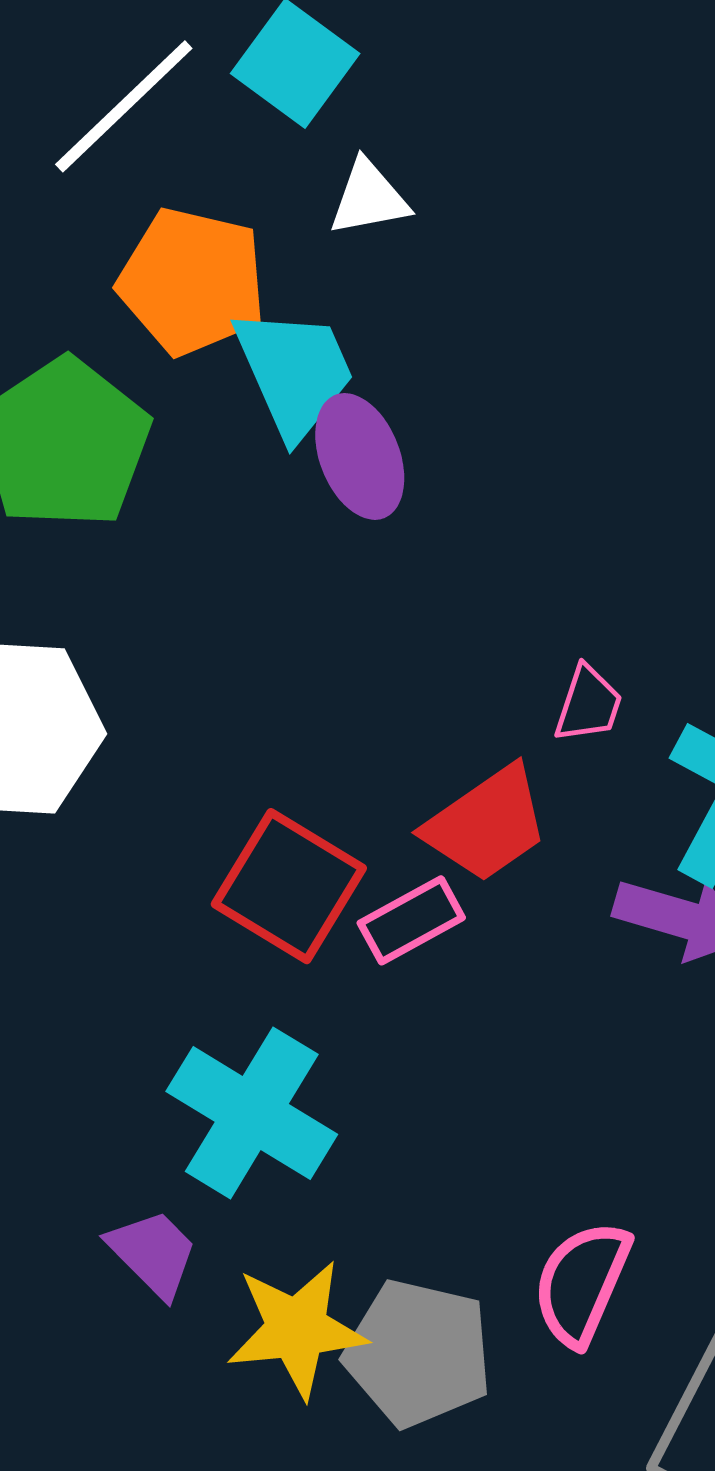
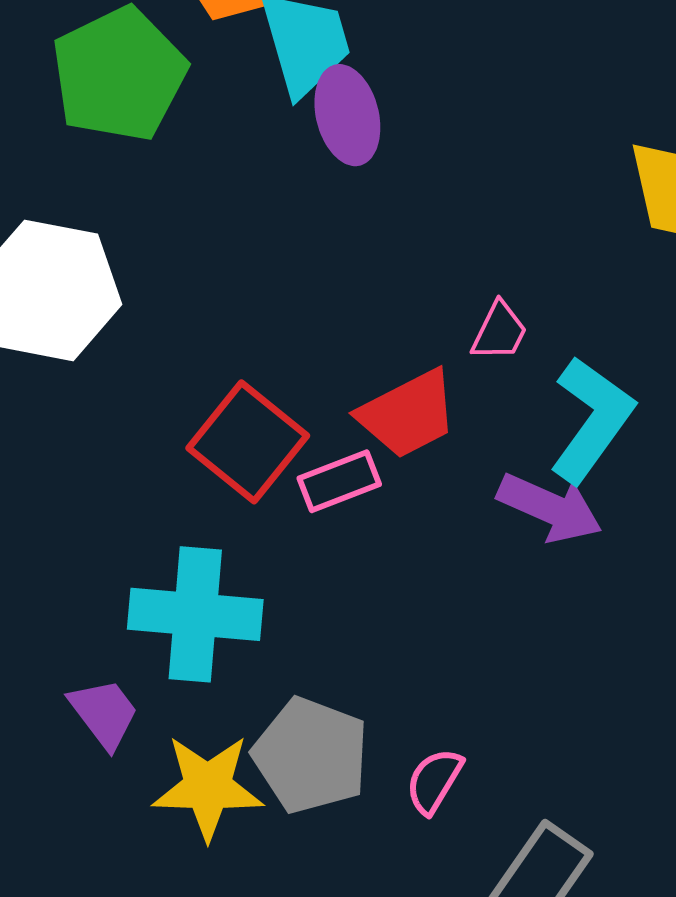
cyan cross: (252, 1113) -> (195, 614), turned -34
pink semicircle: (582, 1283) -> (434, 781), size x0.7
gray pentagon: (418, 1353) -> (311, 755), moved

